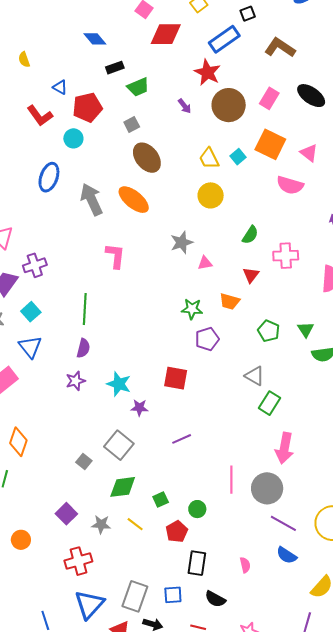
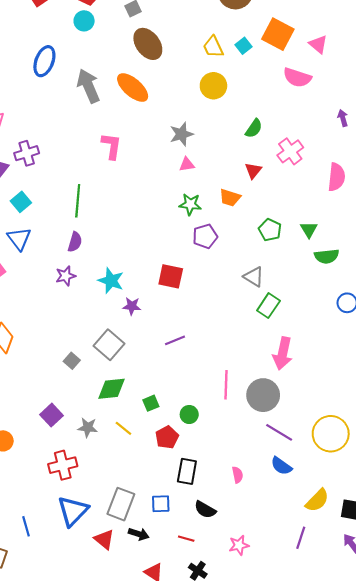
cyan circle: (73, 138) -> (84, 21), moved
pink cross: (286, 256) -> (290, 151), turned -35
pink triangle: (205, 263) -> (187, 164), moved

